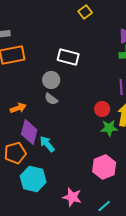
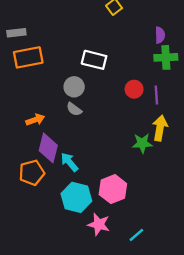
red circle: (102, 109) -> (134, 89), moved
pink hexagon: (104, 167) -> (113, 189), moved
cyan hexagon: (33, 179) -> (76, 197), moved

